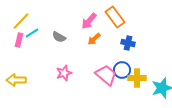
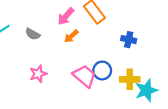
blue cross: (128, 43) -> (129, 40), moved
yellow cross: (137, 78) -> (130, 79), moved

